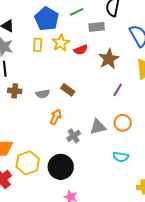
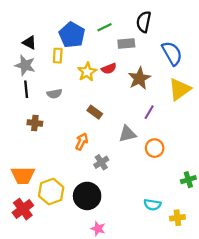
yellow star: (61, 43) -> (87, 72), moved
yellow rectangle: (38, 45) -> (58, 56), moved
brown cross: (15, 91) -> (35, 123), moved
gray semicircle: (43, 94) -> (54, 94), moved
gray triangle: (98, 127) -> (127, 134), moved
cyan semicircle: (121, 157) -> (152, 205), moved

